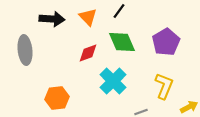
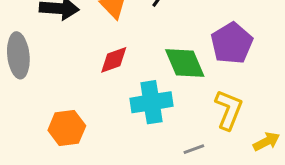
green diamond: (122, 42) -> (185, 63), moved
cyan cross: (113, 81) -> (152, 102), turned 36

